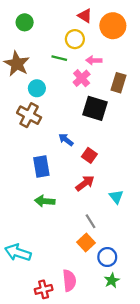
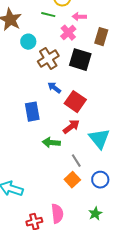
brown cross: (29, 115) -> (48, 59), moved, turned 30
red square: (89, 155) -> (75, 102), size x1.5
cyan triangle: (116, 197) -> (99, 139), size x1.6
green arrow: (45, 201) -> (51, 143), moved
blue circle: (107, 257) -> (100, 180), moved

